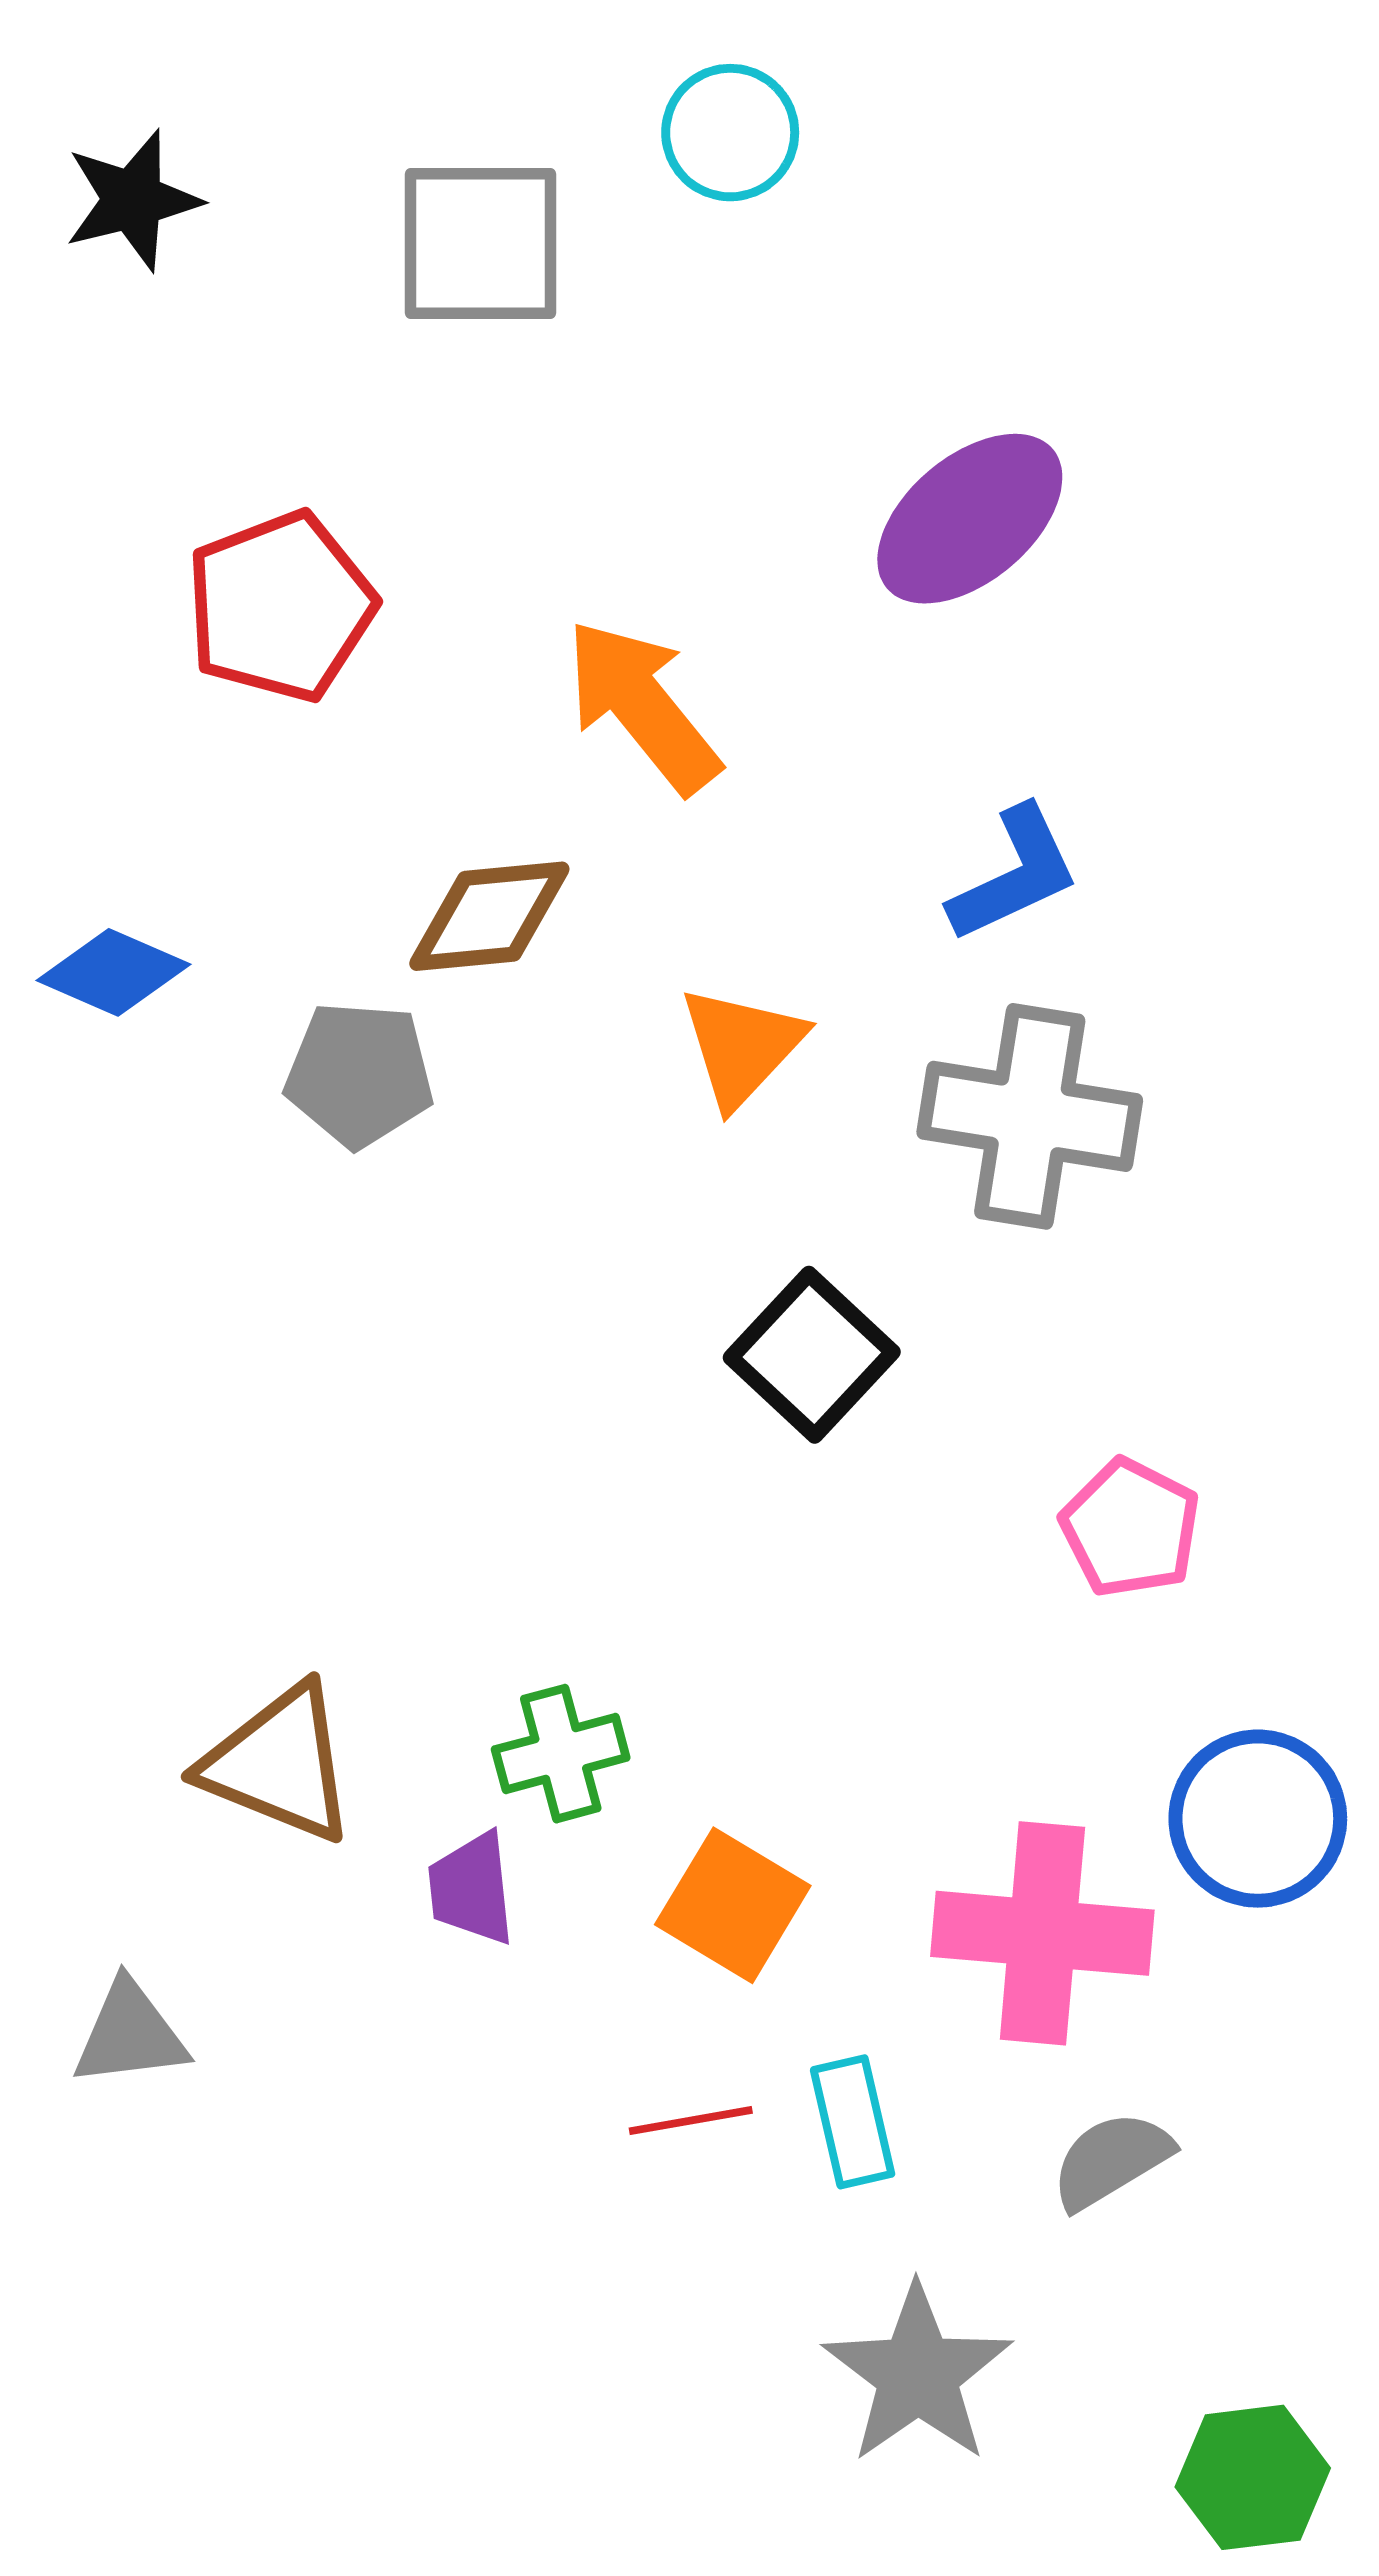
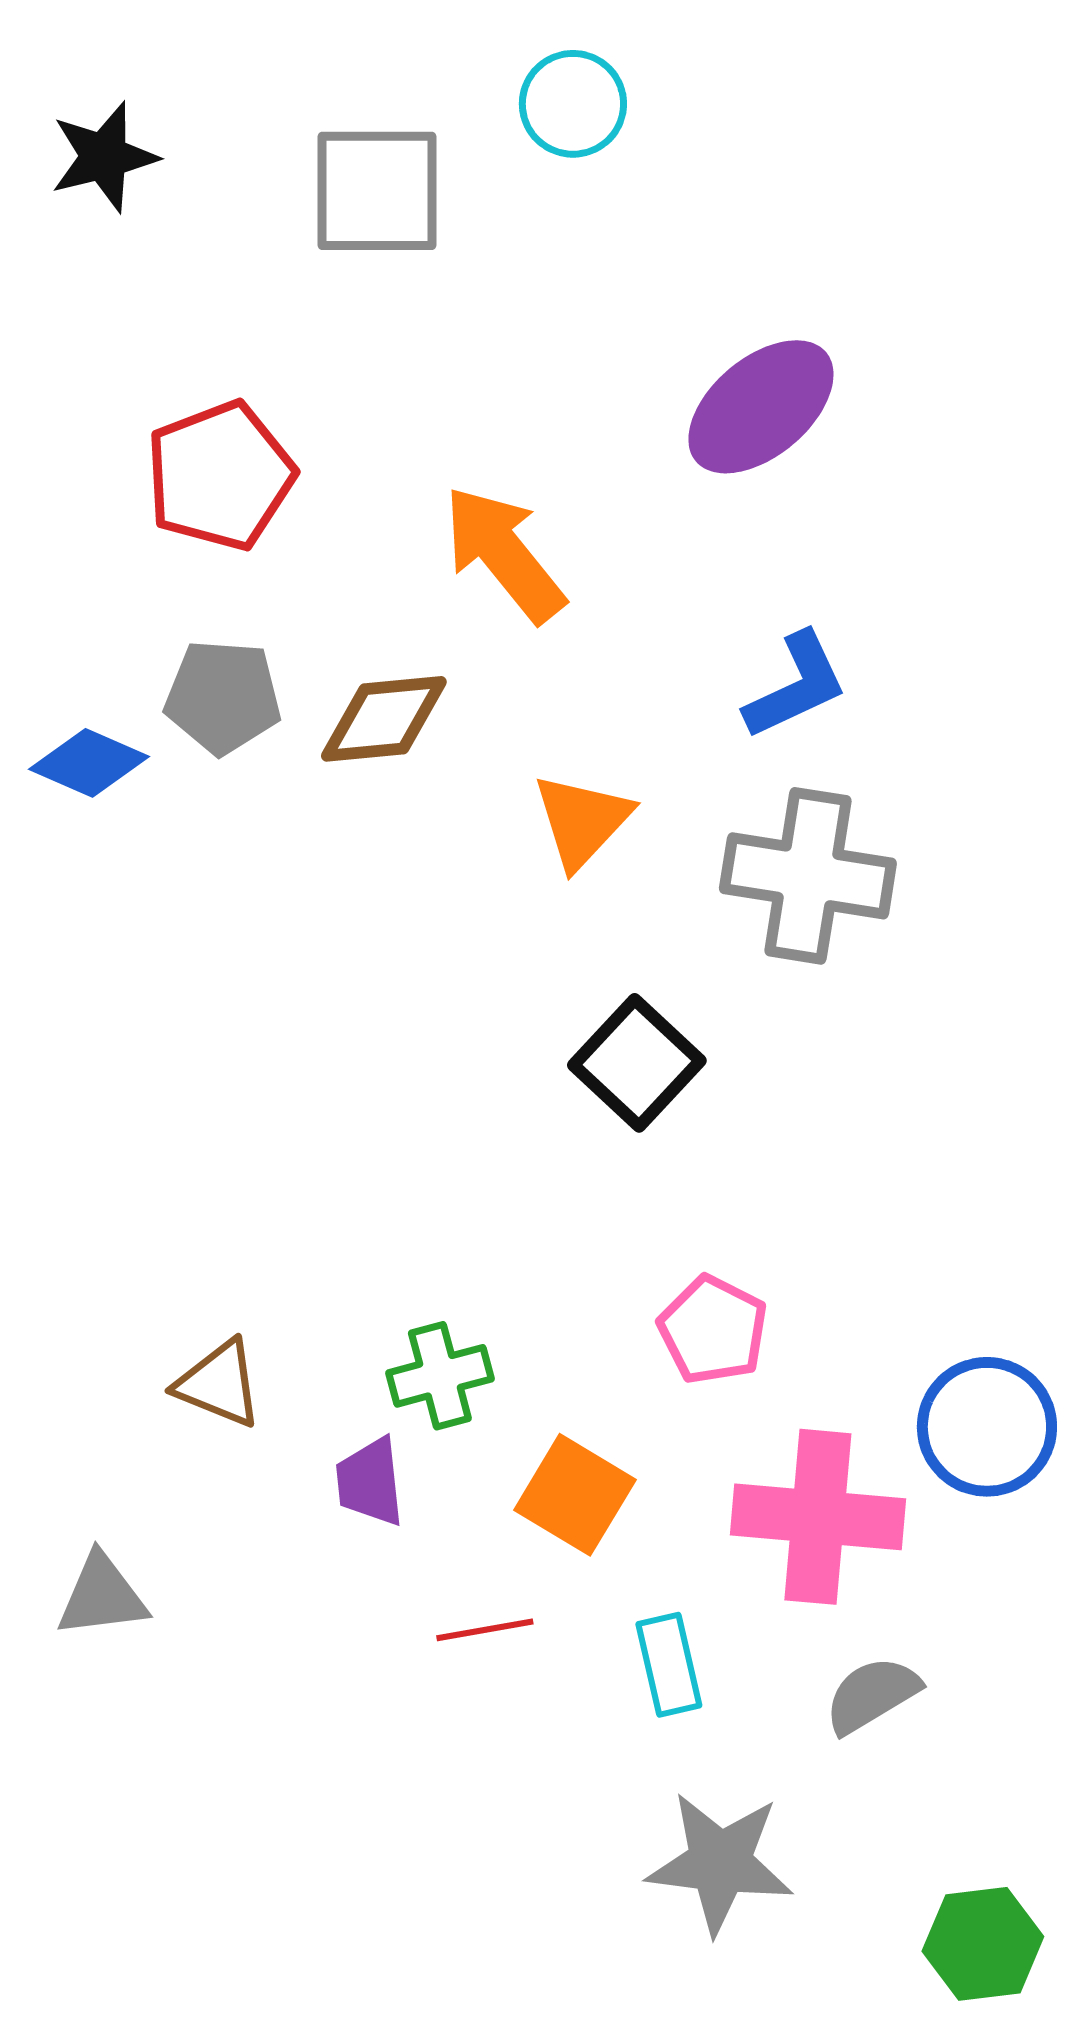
gray pentagon: (359, 1074) -> (223, 697), moved
pink pentagon: (1130, 1528) -> (713, 1330), moved
brown triangle: (279, 1764) -> (219, 1384), size x0.7
red line: (691, 2121) -> (485, 1630), moved
gray star: (918, 2374) -> (720, 1863), turned -30

